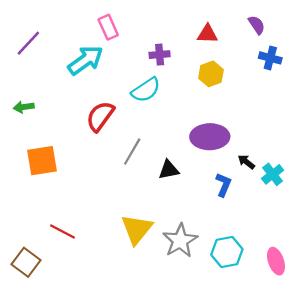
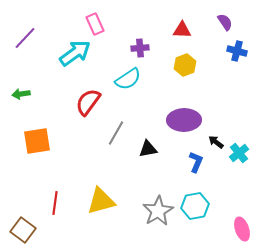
yellow triangle: (137, 229) -> (101, 201), moved, turned 36
red line: (63, 231) -> (55, 203), turned 70
cyan hexagon: (227, 252) -> (195, 206), moved

